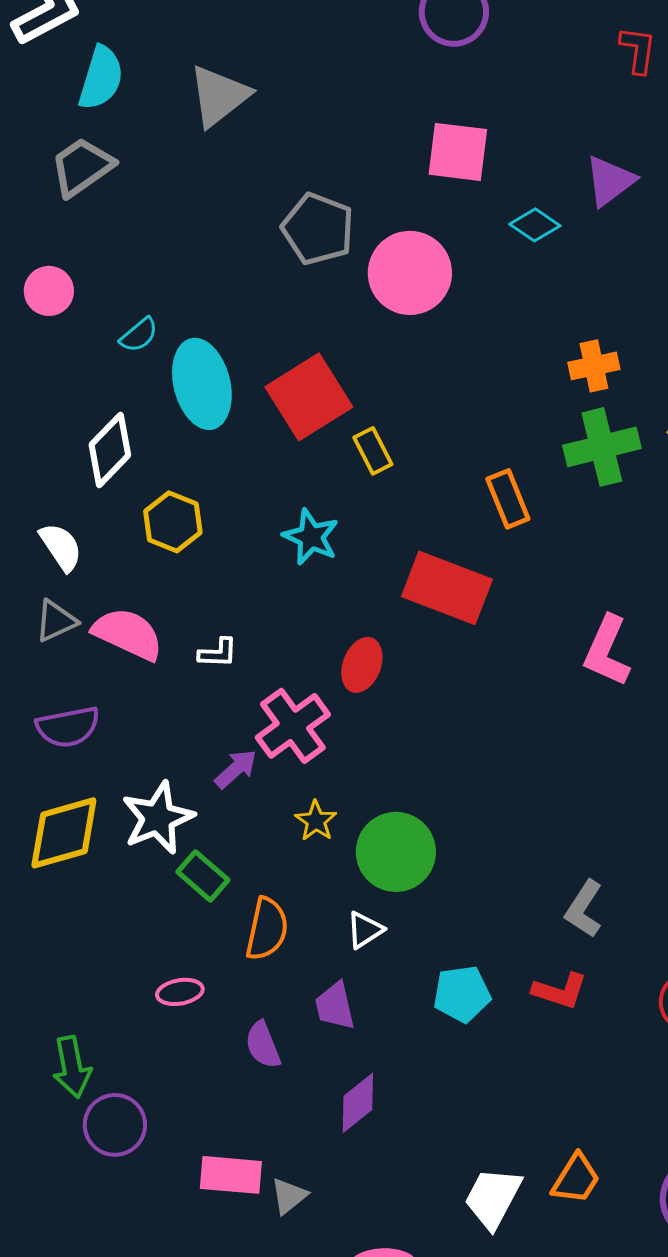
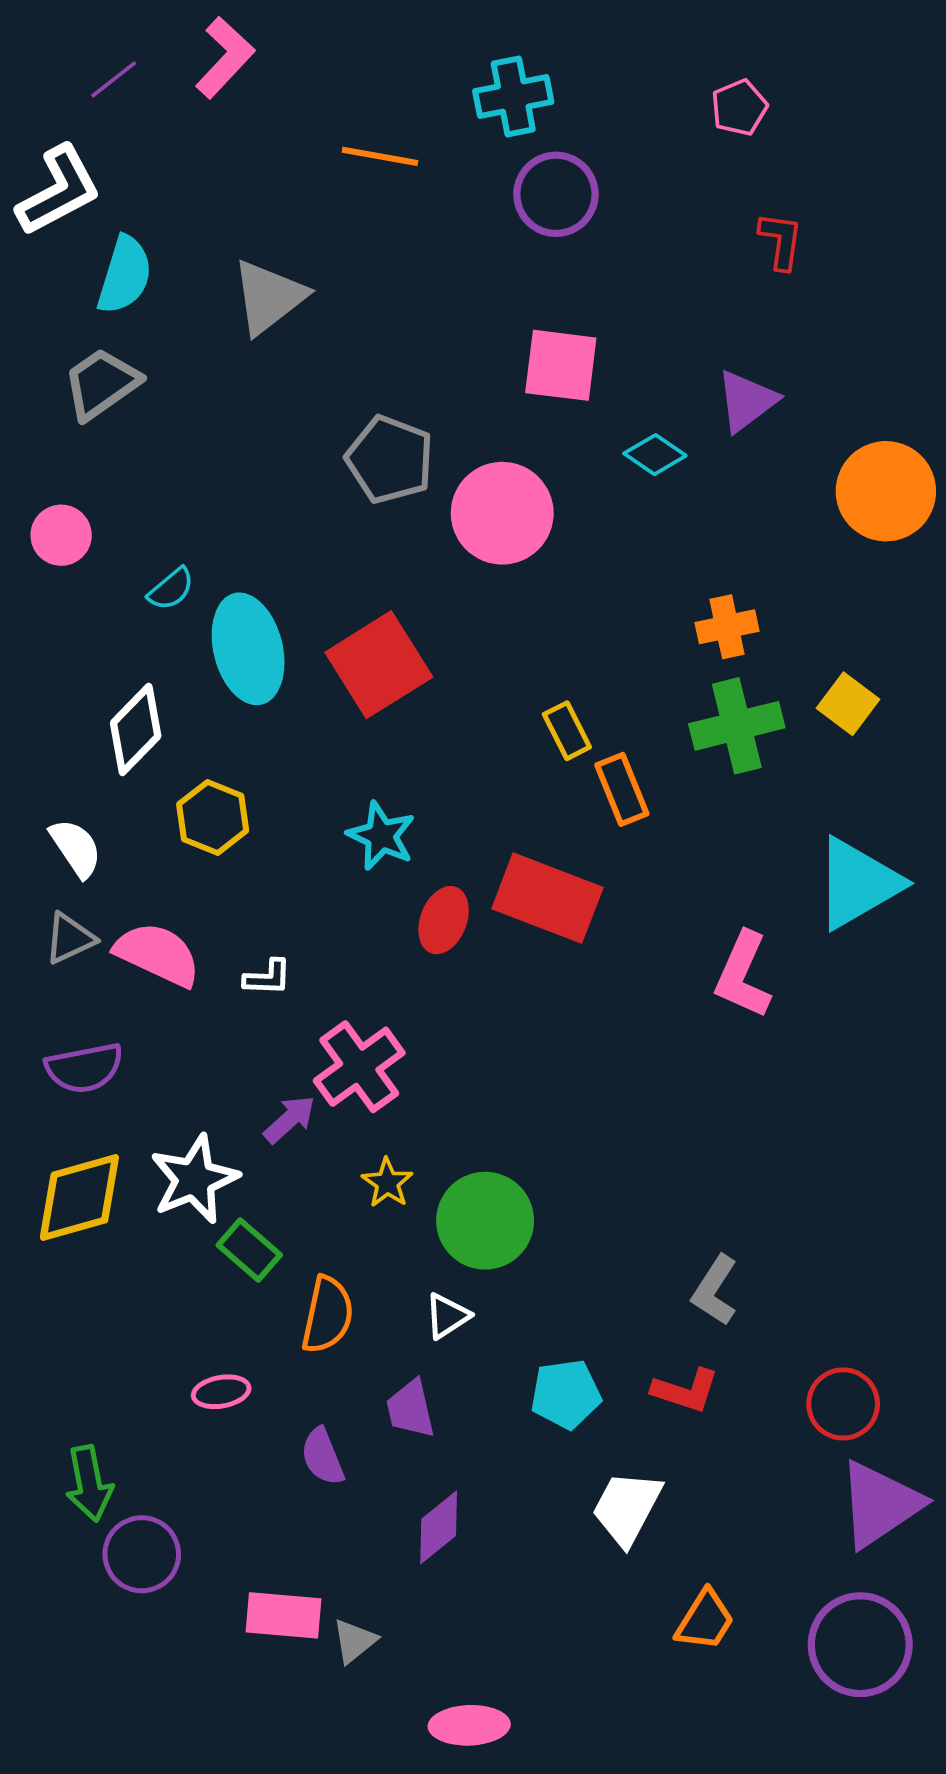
yellow rectangle: (373, 451) -> (567, 731), moved
red ellipse: (362, 665) -> (444, 920), moved
white trapezoid: (493, 1198) -> (627, 1508), moved

